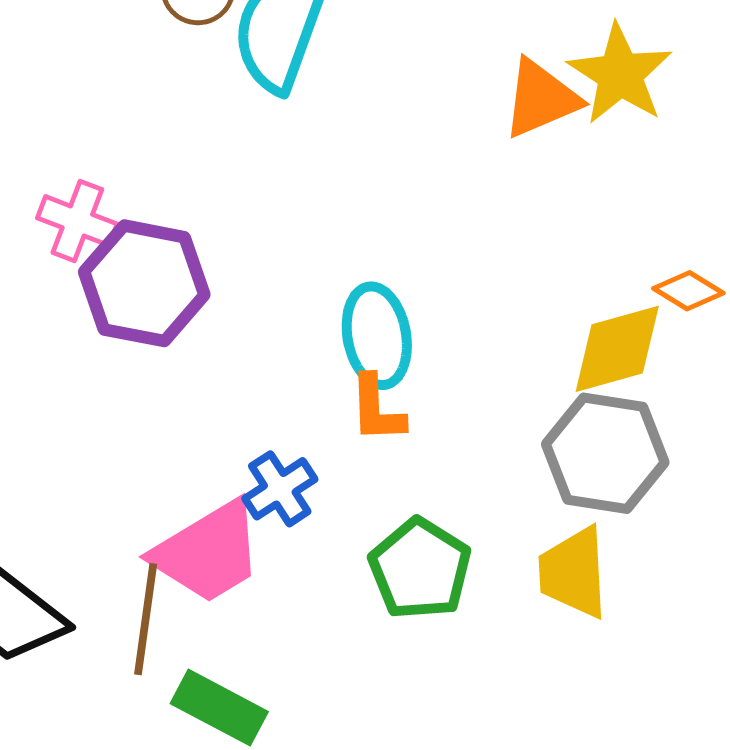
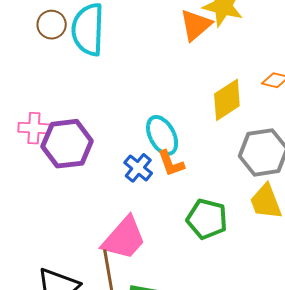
yellow diamond: (617, 349) -> (227, 100), moved
blue cross: (280, 489) -> (138, 168), moved

